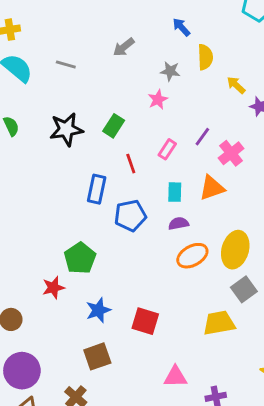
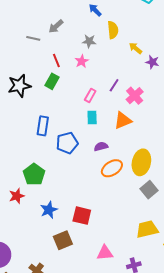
gray line: (66, 64) -> (33, 38), moved
red line: (131, 164) -> (56, 61), moved
cyan rectangle: (175, 192) -> (92, 117), moved
yellow trapezoid: (219, 323) -> (147, 229), moved
brown square: (97, 356) -> (63, 240), moved

